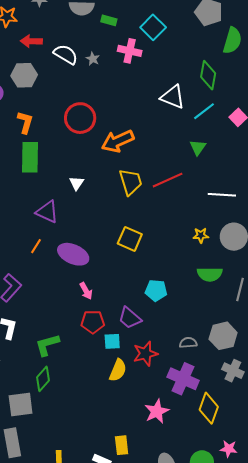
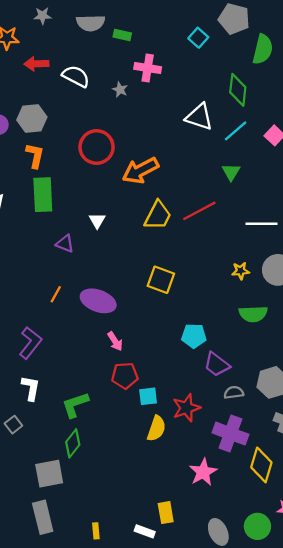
cyan square: (153, 27) -> (198, 38), moved, size x0.7
gray star: (93, 59) -> (120, 90), moved
gray hexagon: (24, 75) -> (32, 118), moved
yellow trapezoid: (131, 182) -> (158, 215), turned 48
purple triangle: (47, 212) -> (65, 244), moved, size x0.7
purple trapezoid: (130, 318) -> (217, 365), moved

